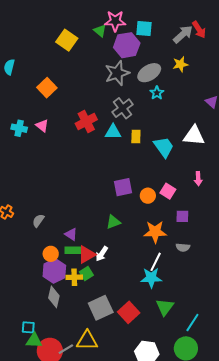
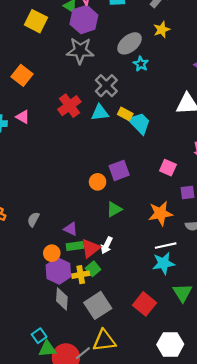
purple hexagon: (127, 45) -> (84, 20), moved
gray star: (117, 73) -> (80, 51), moved, turned 30
yellow rectangle: (136, 136) -> (125, 114), turned -56
cyan trapezoid: (164, 147) -> (139, 123), moved
orange circle: (148, 196) -> (98, 182), moved
white line: (156, 262) -> (166, 246), turned 60
gray square: (101, 308) -> (98, 305), moved
cyan square: (28, 327) -> (39, 336), turned -32

